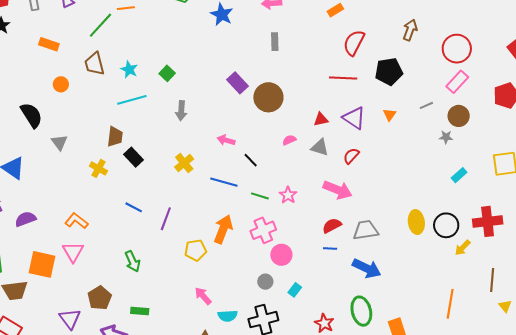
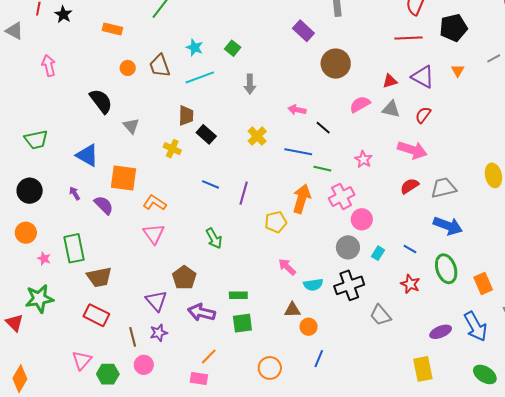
brown trapezoid: (95, 64) -> (160, 66), moved
purple rectangle: (237, 83) -> (303, 31), moved
pink semicircle: (289, 140) -> (360, 104), size x1.5
green line: (260, 196) -> (322, 169), moved
purple semicircle: (25, 219) -> (104, 205), turned 70
blue line: (330, 248) -> (410, 249), moved, turned 32
orange square: (42, 264) -> (123, 178), moved
gray circle: (265, 282) -> (348, 247), size x1.5
green rectangle: (140, 311) -> (238, 295), moved

